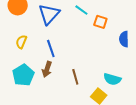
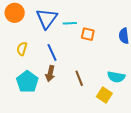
cyan line: (81, 10) -> (70, 23), moved, turned -32
orange square: (100, 22) -> (88, 34), moved

